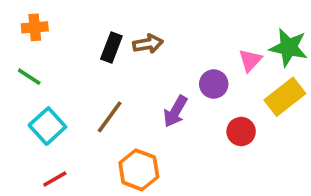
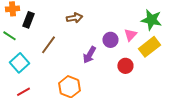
black rectangle: (111, 47) -> (28, 20), moved
pink triangle: (250, 60) -> (130, 35), moved
brown line: (110, 117) -> (48, 45), moved

